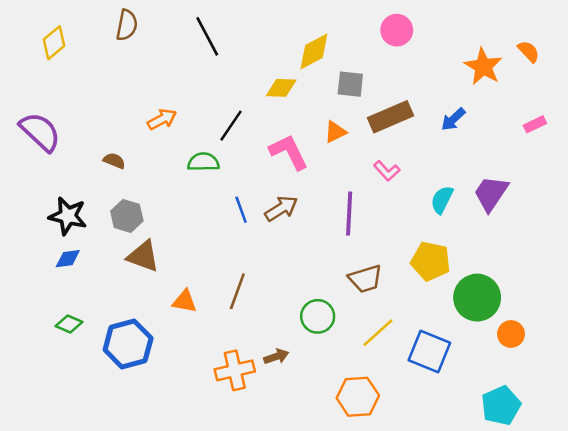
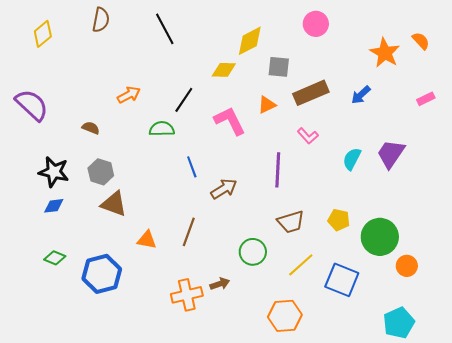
brown arrow: (281, 208) -> (224, 189), moved
yellow pentagon: (431, 261) -> (339, 220), moved, size x0.7

